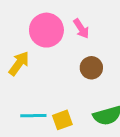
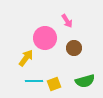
pink circle: (46, 30) -> (45, 38), moved
yellow arrow: (19, 63) -> (26, 58), moved

